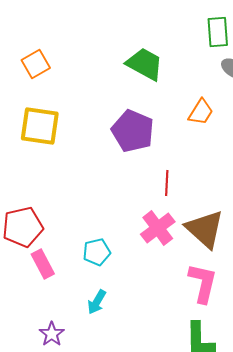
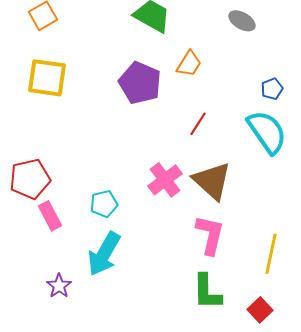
orange trapezoid: (201, 112) -> (189, 64), moved
red line: (167, 183) -> (198, 124), moved, turned 30
cyan arrow: (97, 302) -> (104, 254), size x1.8

